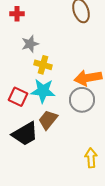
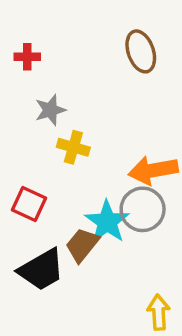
cyan star: (43, 91) -> (107, 222), moved, turned 30

